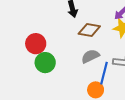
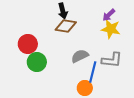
brown diamond: (89, 30) -> (66, 26), moved

